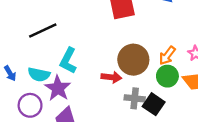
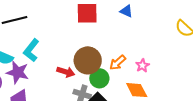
green circle: (167, 76) -> (99, 78), moved
purple star: (58, 88) -> (18, 72), turned -30

